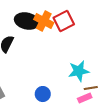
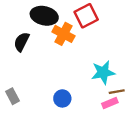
orange cross: (44, 21) -> (63, 34), moved

